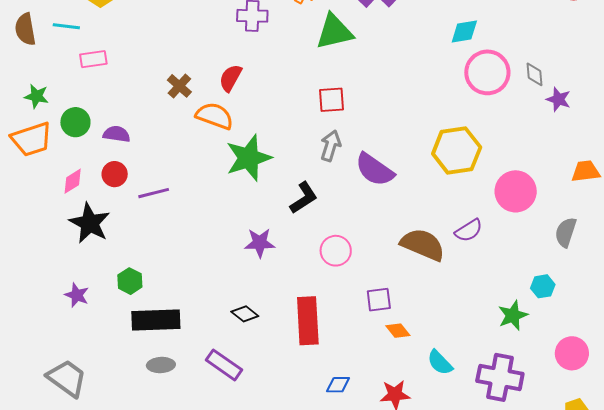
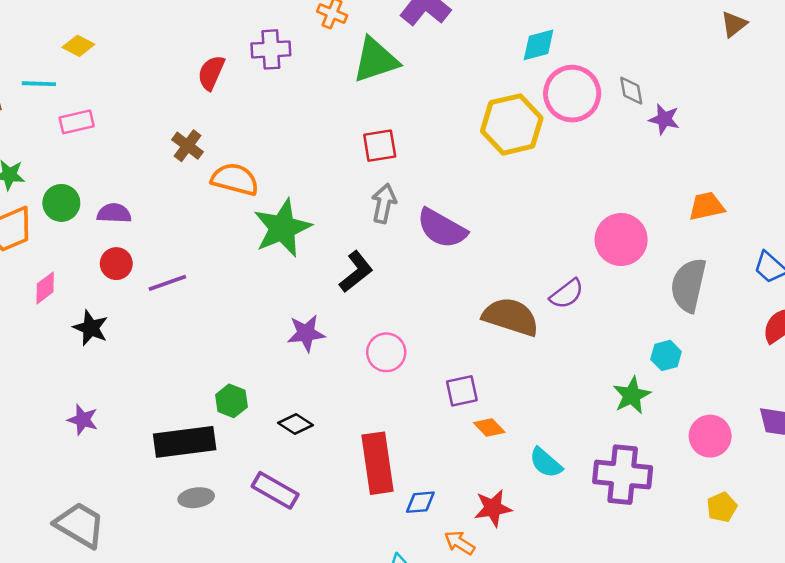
red semicircle: (230, 78) -> (211, 73), moved
yellow hexagon: (457, 151) -> (512, 124), moved
pink diamond: (73, 181) -> (45, 288), moved
black star: (90, 223) -> (91, 328), size x0.7
gray semicircle: (566, 232) -> (689, 285), size x1.4
pink circle: (336, 251) -> (386, 352), moved
green hexagon: (130, 281) -> (231, 401), moved
red rectangle: (308, 321) -> (378, 463), moved

